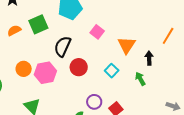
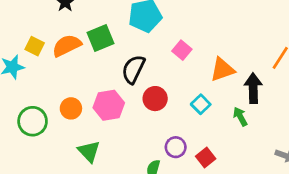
orange semicircle: (14, 30) -> (67, 45), size x1.5
orange triangle: (127, 45) -> (222, 69), turned 36
black arrow: (149, 58) -> (253, 88), size x1.5
orange circle: (24, 69) -> (71, 108), moved

